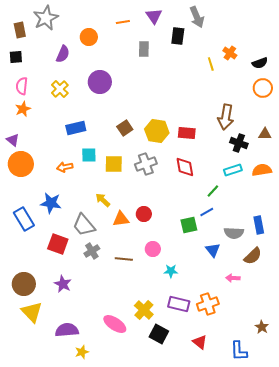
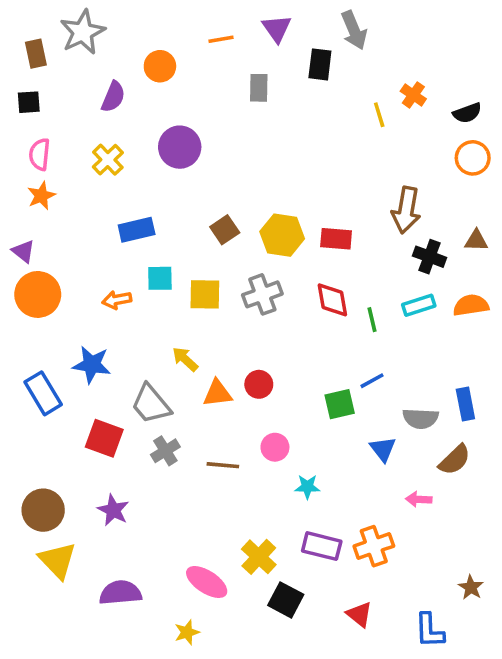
green line: (213, 191) -> (372, 320), moved, turned -56
yellow star: (82, 352) -> (187, 632), moved

